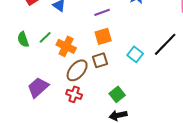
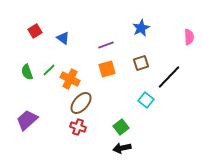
cyan square: (135, 54) -> (146, 100), moved
brown square: (100, 60) -> (141, 63), moved
purple trapezoid: (38, 87) -> (27, 120), moved

